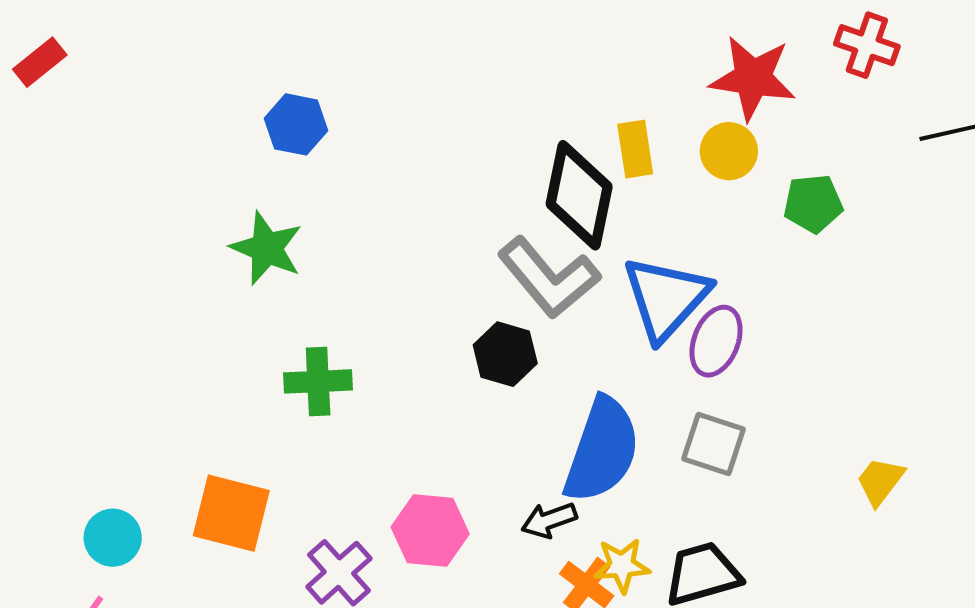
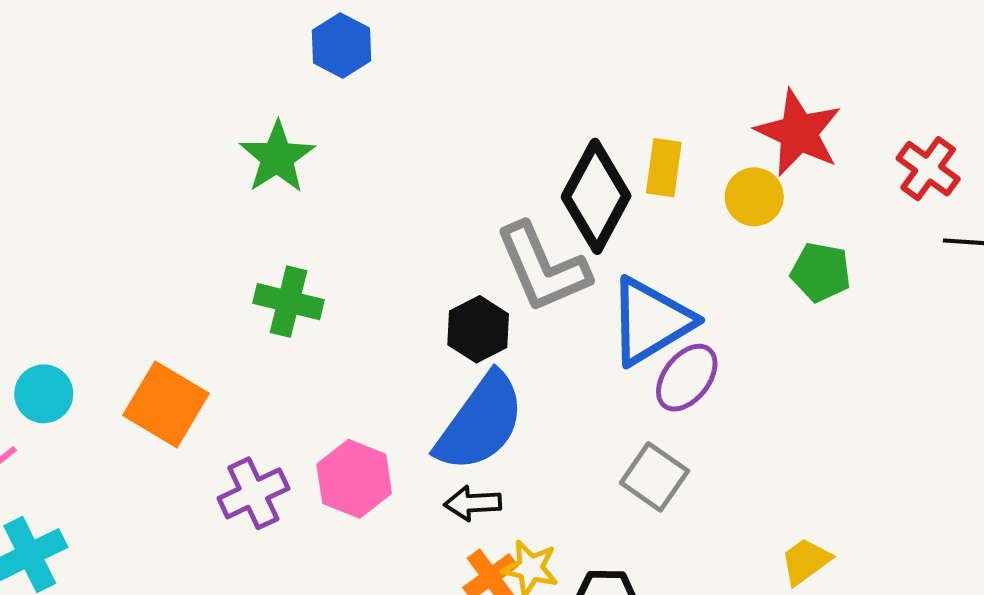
red cross: (867, 45) -> (928, 169), moved
blue semicircle: (602, 450) -> (480, 422), moved

